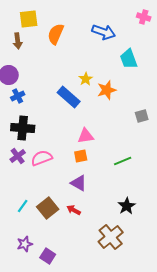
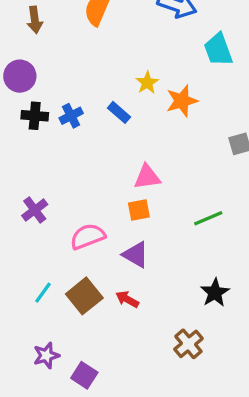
blue cross: (18, 96) -> (71, 116), moved
blue rectangle: (69, 97) -> (119, 112), size x0.6
black cross: (23, 128) -> (35, 116), moved, size x0.7
pink semicircle: (42, 158) -> (88, 236), moved
brown cross: (111, 237) -> (188, 344), size x0.7

